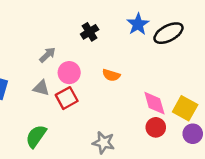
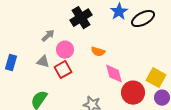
black cross: (90, 32) -> (81, 18), size x1.5
pink diamond: (154, 103) -> (114, 74), moved
red circle: (156, 127) -> (133, 93), size x1.5

